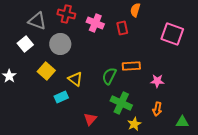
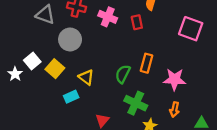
white square: (25, 44) -> (32, 61), moved
orange rectangle: (131, 66) -> (147, 63), turned -72
pink star: (157, 81) -> (175, 79), size x1.5

